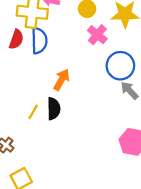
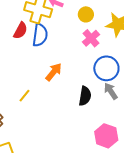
black semicircle: (54, 109) -> (85, 96), moved

